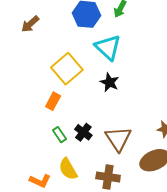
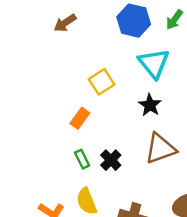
yellow square: (67, 69) -> (102, 82), size x0.7
brown triangle: (118, 139) -> (160, 149), moved, turned 36

